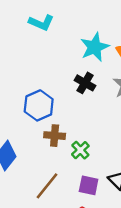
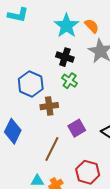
green cross: (80, 150) -> (70, 81), moved
purple square: (89, 185) -> (77, 128), moved, turned -30

